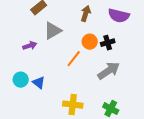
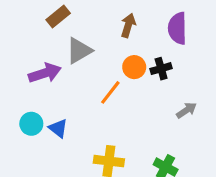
purple semicircle: (119, 16) -> (177, 28), turned 75
purple arrow: (30, 46) -> (45, 73), size x1.5
gray arrow: (109, 71) -> (186, 110), moved, size x0.6

